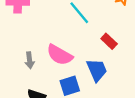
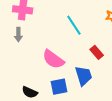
gray arrow: (30, 60) -> (18, 35), moved

